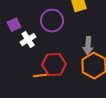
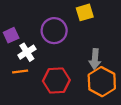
orange line: (40, 76) -> (20, 71), moved

